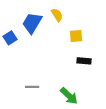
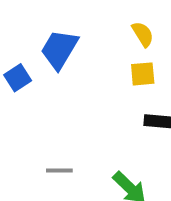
yellow semicircle: (57, 15) -> (143, 34), moved

